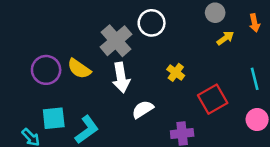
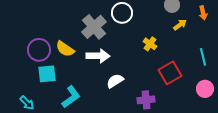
yellow cross: (176, 72) -> (150, 44), moved
white arrow: (121, 78) -> (98, 56), turned -80
cyan square: (54, 118) -> (47, 74), moved

